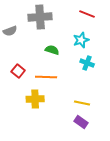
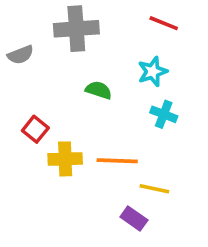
orange line: (46, 77) -> (117, 161), moved
yellow cross: (35, 99) -> (65, 159), moved
purple rectangle: (81, 122) -> (134, 218), moved

